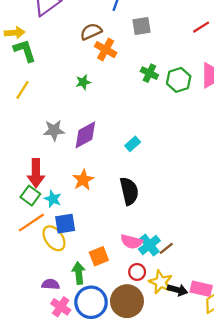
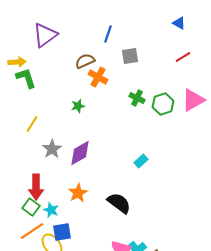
yellow line: (22, 90) -> (32, 124), moved
gray star: (54, 130) -> (52, 149), turned -30
cyan rectangle: (133, 144) -> (141, 161), moved
black semicircle: (129, 191) -> (119, 203), turned -40

